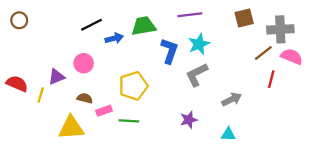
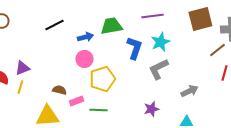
brown square: (244, 18) -> (200, 19), size x1.4
black line: (92, 25) -> (54, 25), moved
pink circle: (84, 63) -> (84, 59), moved
purple triangle: (57, 77) -> (22, 68), moved

